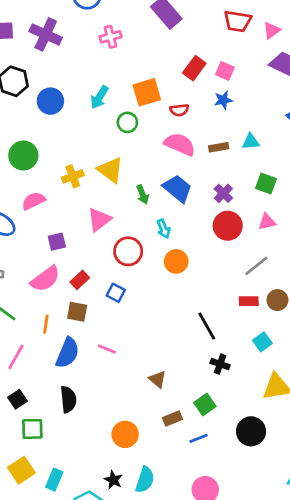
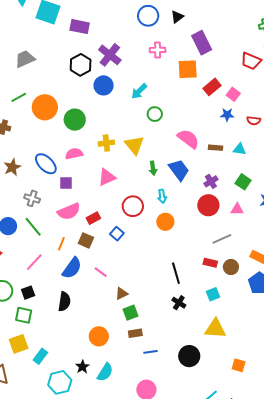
purple cross: (46, 34) -> (110, 55), moved
orange square: (147, 92) -> (188, 69), moved
red semicircle: (179, 110) -> (254, 121), moved
pink triangle: (99, 220) -> (107, 177), moved
purple square: (57, 242) -> (66, 183), moved
brown triangle: (158, 379) -> (121, 294), moved, turned 40
green square: (205, 405) -> (131, 313), moved
green square: (32, 429) -> (24, 315), moved

